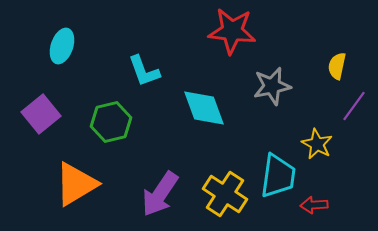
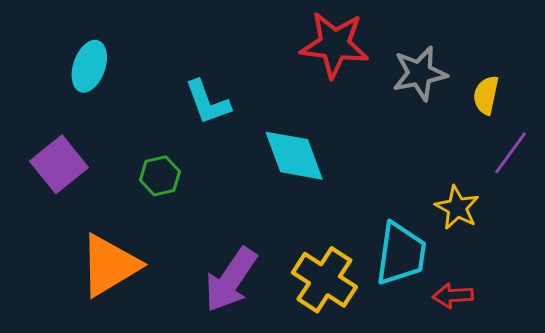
gray star: (272, 86) -> (420, 73), moved
green hexagon: (111, 122) -> (160, 176), size x0.7

